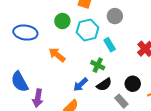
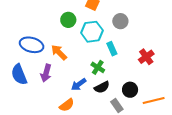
blue ellipse: (25, 33) -> (32, 45), moved
purple arrow: (38, 98) -> (46, 73), moved

